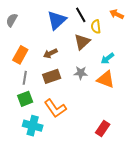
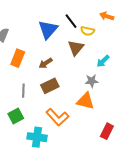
yellow semicircle: (96, 27) -> (88, 31), turned -64
orange rectangle: (20, 55) -> (18, 58), moved
gray star: (81, 73) -> (92, 81), moved
orange triangle: (106, 79) -> (85, 101), moved
green square: (25, 99) -> (16, 116), moved

